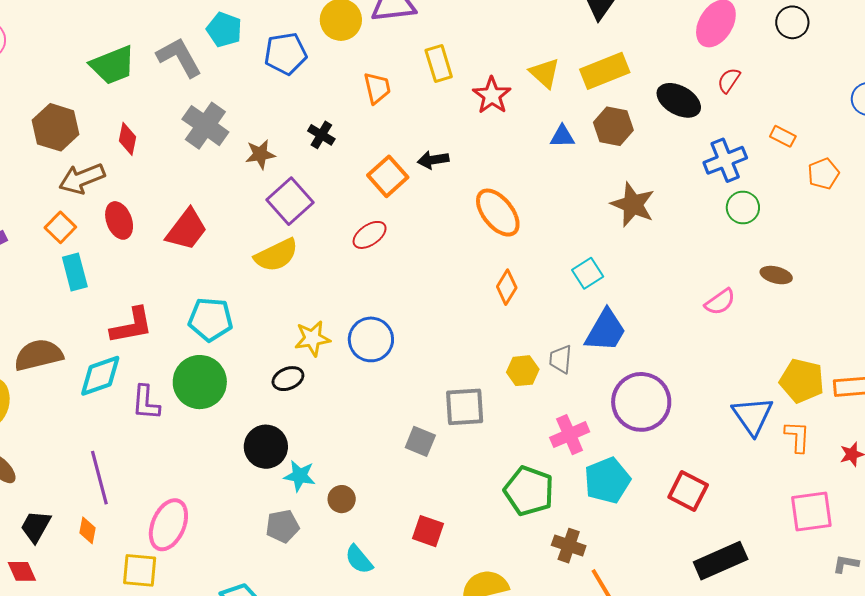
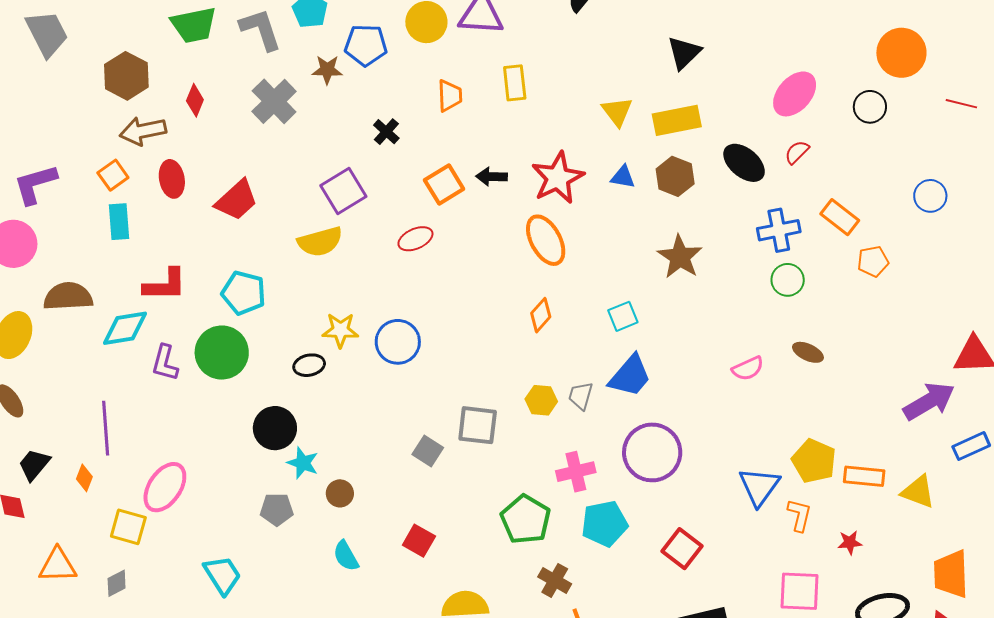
red star: (492, 95) -> (558, 178), moved, size x1.4
orange rectangle: (783, 136) -> (840, 217), size x1.5
brown star: (260, 154) -> (327, 70), moved

